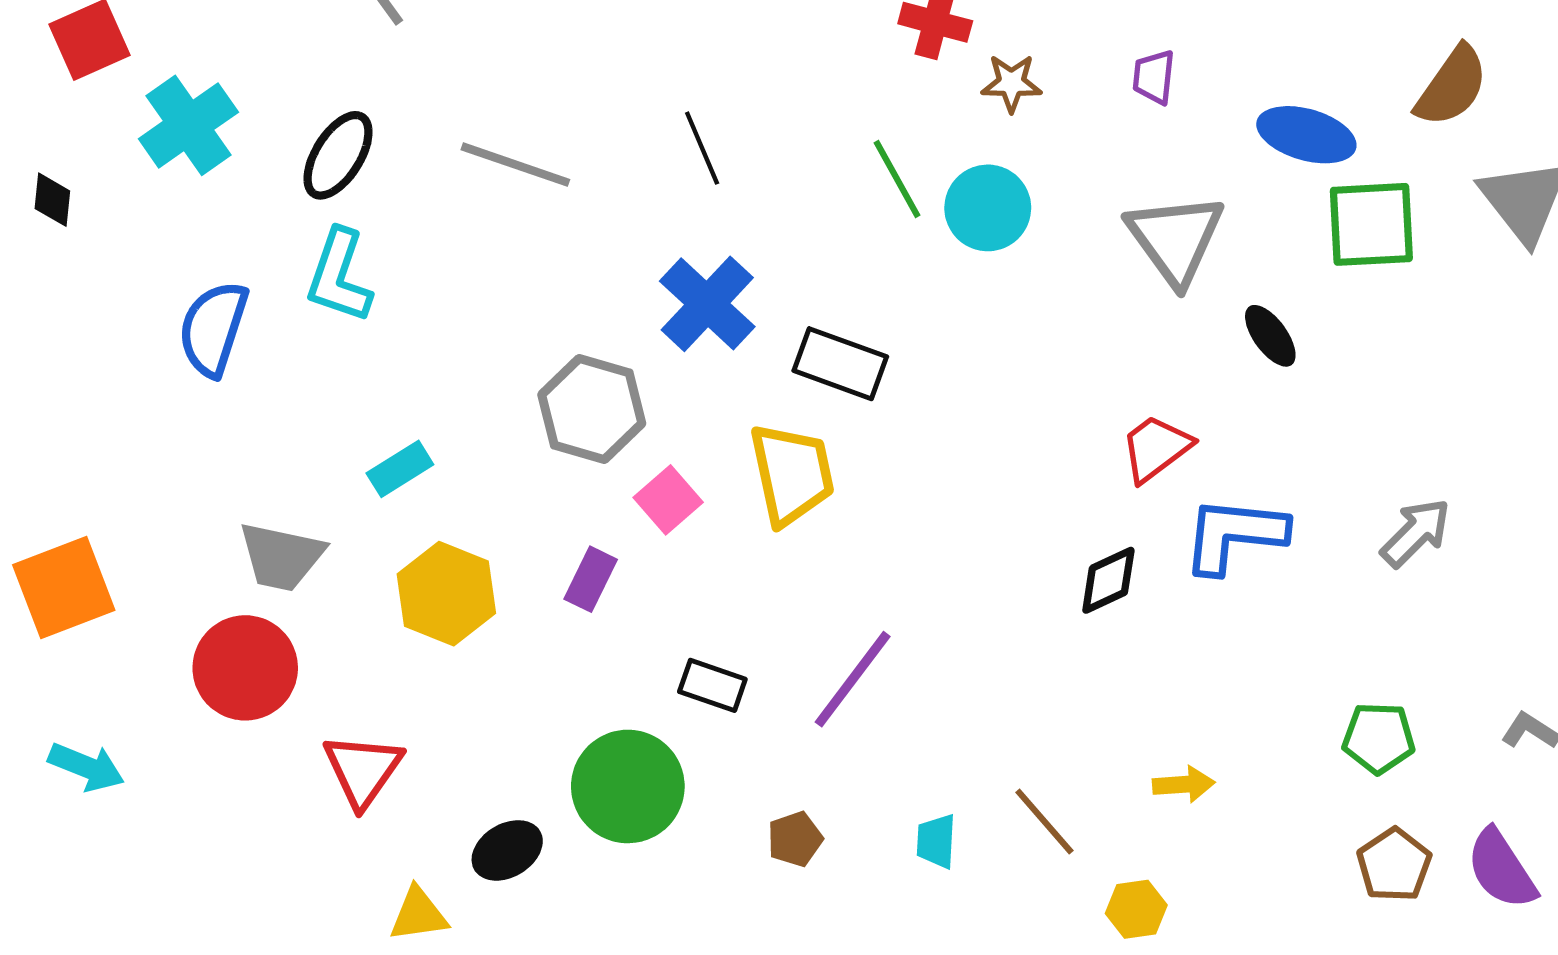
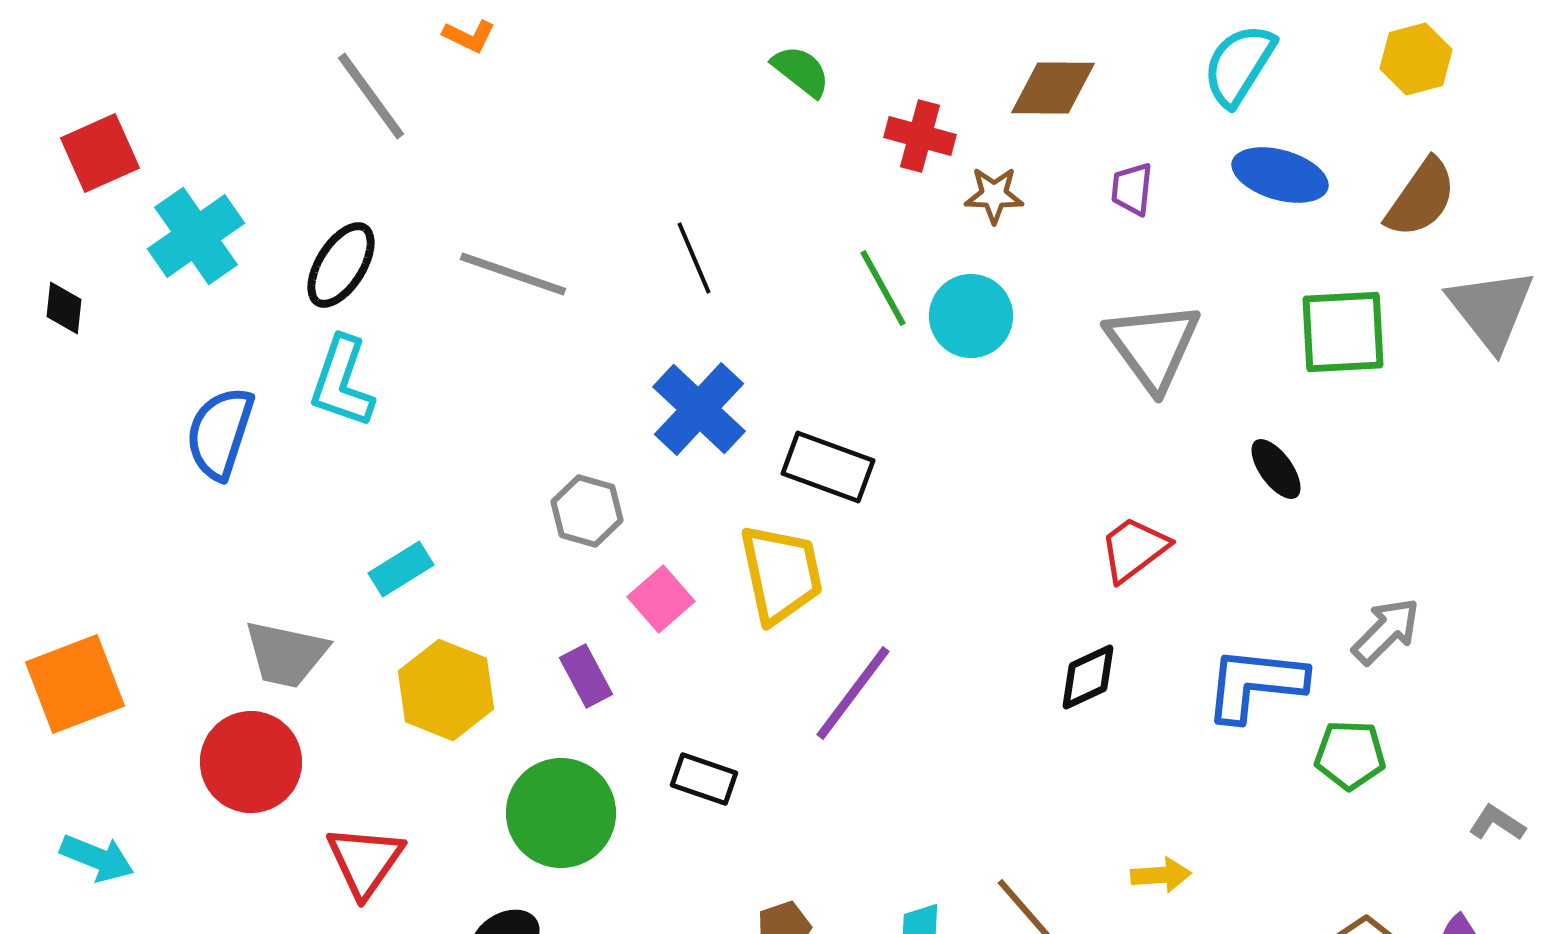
blue ellipse: (1306, 135) -> (1280, 175), moved
black ellipse: (1270, 336) -> (1276, 469), moved
gray hexagon: (592, 409) -> (587, 511), size x0.7
blue L-shape: (1234, 535) -> (1255, 684), moved
purple rectangle: (591, 579) -> (586, 676), turned -54
purple line: (853, 679) -> (853, 693), moved
green pentagon: (1379, 738) -> (1350, 755), moved
green circle: (628, 786) -> (561, 813), moved

